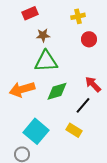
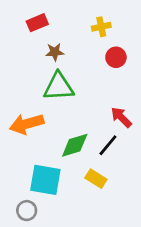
green diamond: (57, 91) -> (75, 145), moved
cyan square: (36, 131) -> (45, 180), turned -30

